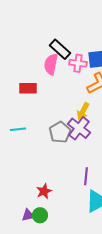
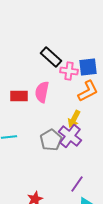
pink semicircle: (51, 64) -> (42, 92), moved
purple line: (86, 176) -> (77, 184), turned 30

